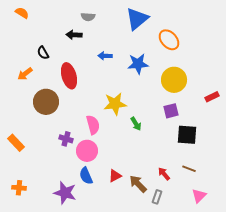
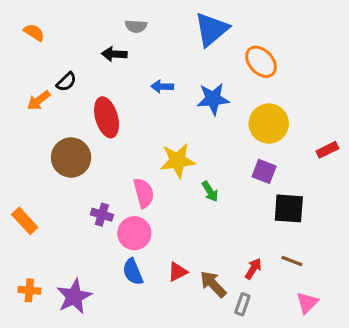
orange semicircle: (22, 13) -> (34, 32), moved
black semicircle: (43, 53) -> (66, 82), turned -104
orange arrow: (25, 74) -> (39, 100), moved
purple square: (171, 111) -> (264, 171), turned 35
red arrow: (164, 174) -> (253, 269), turned 72
purple star: (65, 193) -> (74, 297), moved, turned 30

